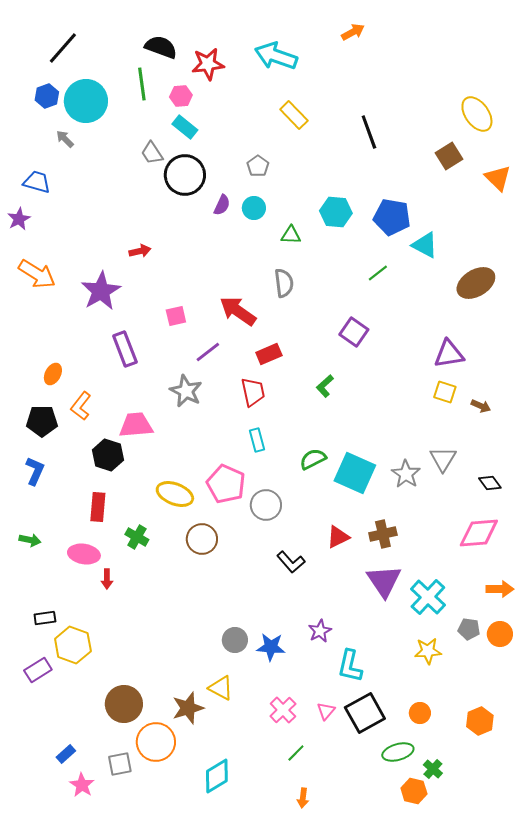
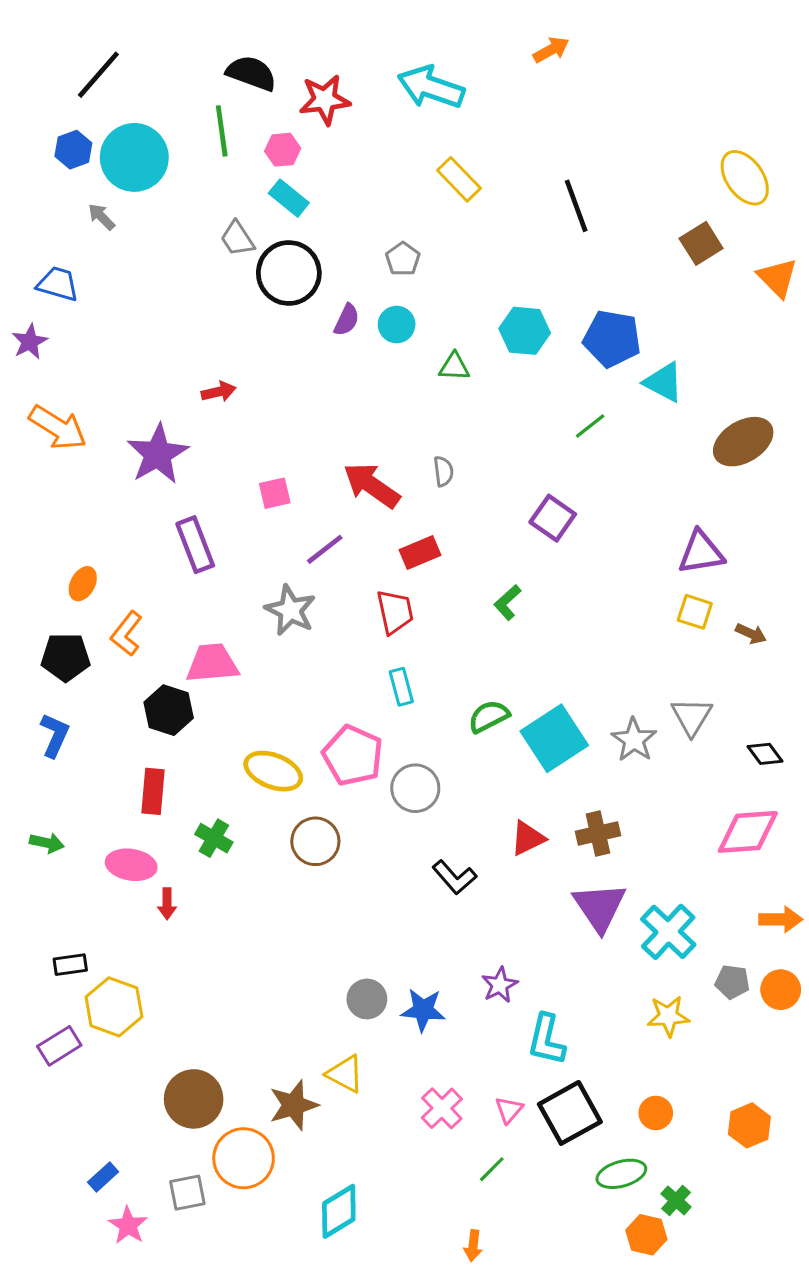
gray semicircle: (284, 283) -> (443, 471), moved, size x0.7
cyan square: (355, 473) -> (554, 738), turned 33
green line: (296, 753) -> (492, 1169), moved

